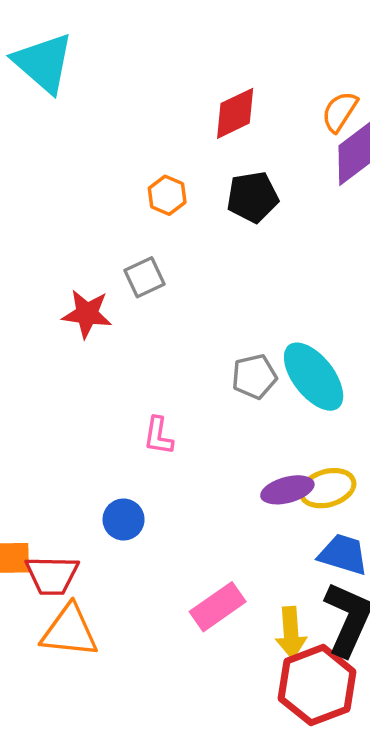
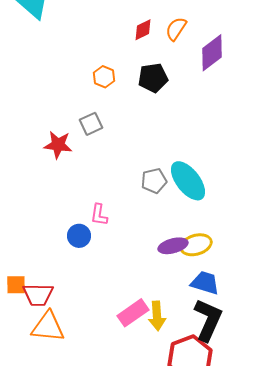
orange semicircle: (340, 112) -> (176, 29), moved
red diamond: (235, 113) -> (143, 30), size x0.7
blue circle: (124, 520) -> (79, 236), moved
yellow arrow: (291, 633) -> (157, 316), moved

